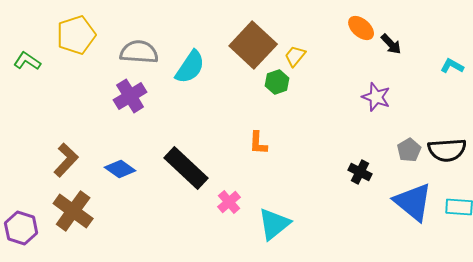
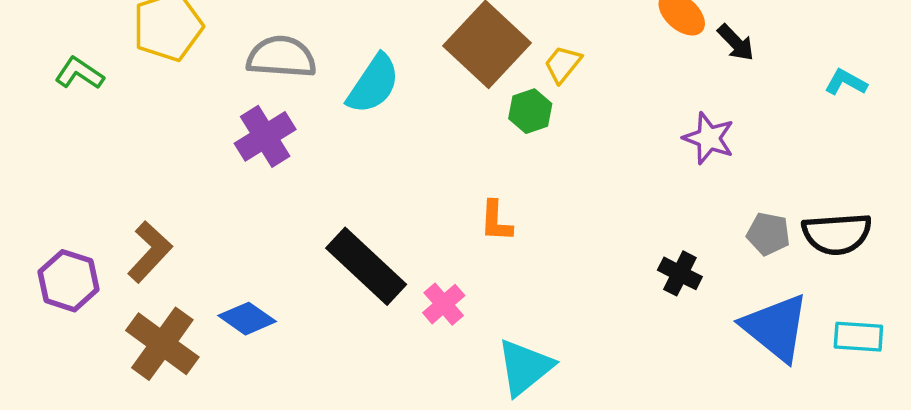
gray pentagon: (409, 150) -> (768, 234), turned -30
blue diamond: (120, 169) -> (247, 319), moved
pink cross: (229, 202) -> (444, 304), moved
purple hexagon: (21, 228) -> (69, 281), moved

